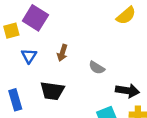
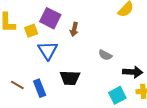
brown arrow: (62, 53) -> (74, 29), moved
blue triangle: (29, 56) -> (48, 50), size x1.5

